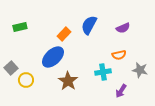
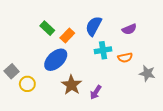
green rectangle: (20, 27) -> (47, 28), moved, turned 56
cyan cross: (103, 72) -> (103, 50), moved
purple arrow: (121, 91) -> (96, 92), moved

